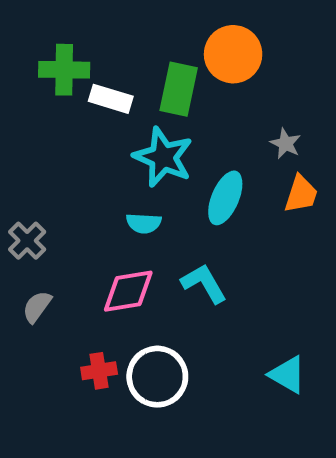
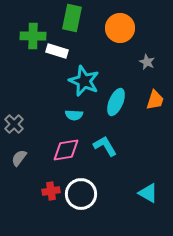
green rectangle: (179, 89) -> (72, 18), moved
gray star: (286, 144) -> (147, 62), moved

